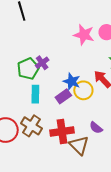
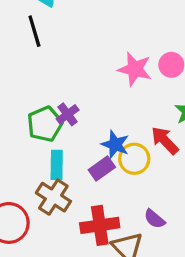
brown cross: (31, 126) -> (53, 197), moved

